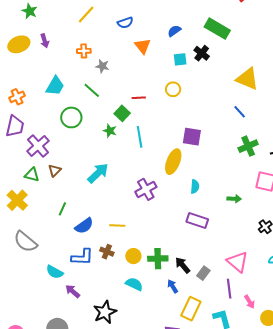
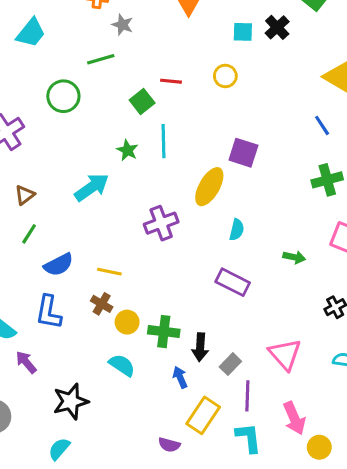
cyan trapezoid: (55, 86) -> (31, 33), moved
green line: (92, 90) -> (101, 59), turned -66
green star: (110, 131) -> (127, 150), moved
brown triangle: (55, 170) -> (25, 195), moved
brown cross: (107, 252) -> (102, 304), moved
blue L-shape: (82, 257) -> (49, 312), turned 90
black arrow: (183, 265) -> (200, 347), turned -144
purple line: (229, 289) -> (247, 396), moved
pink arrow: (250, 302) -> (294, 418), size x1.5

